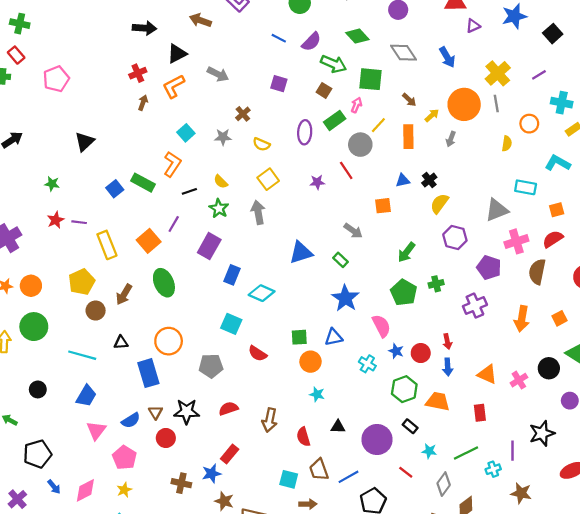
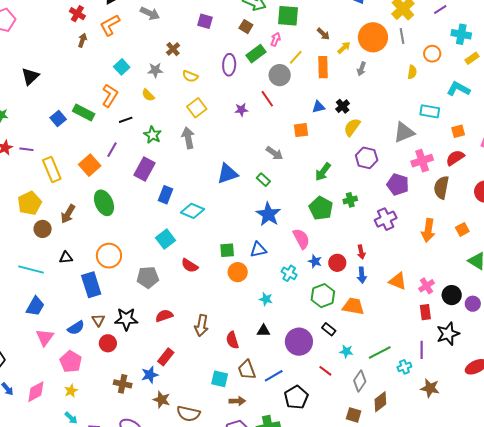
red cross: (138, 73) -> (77, 14), turned -35
yellow semicircle: (221, 182) -> (148, 95), moved
cyan square: (231, 324) -> (165, 239), turned 30
black circle: (549, 368) -> (452, 295), moved
cyan star: (317, 394) -> (266, 299), moved
red rectangle: (480, 413) -> (425, 312), moved

